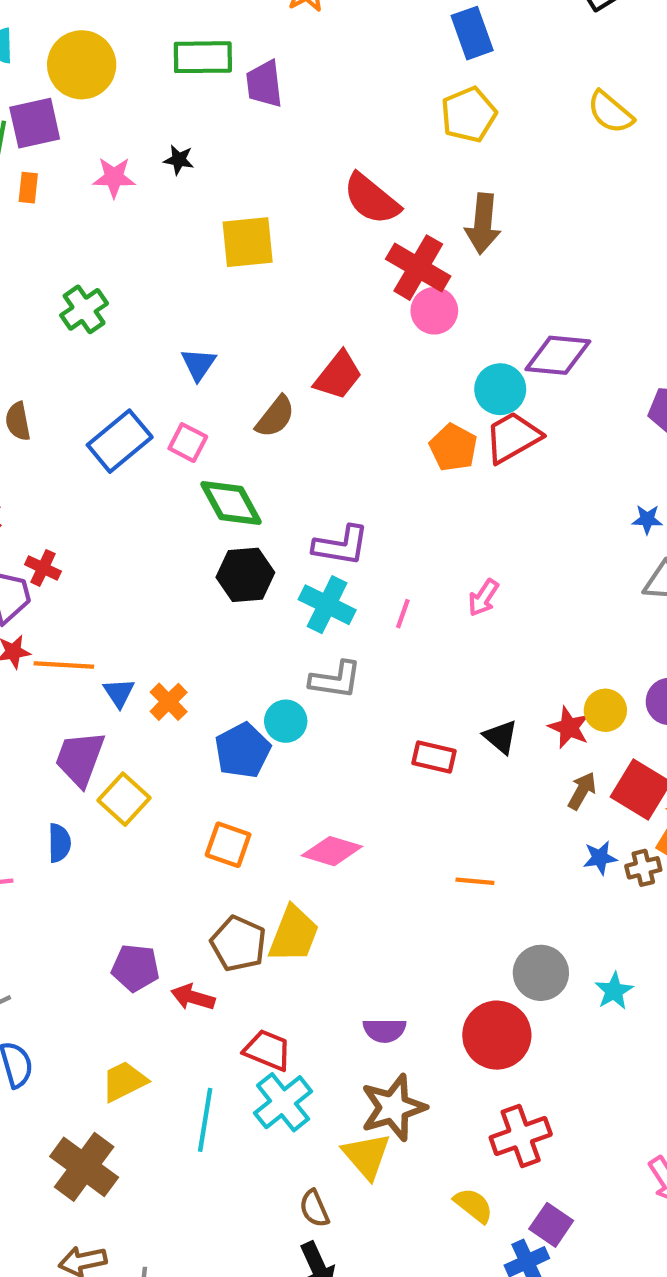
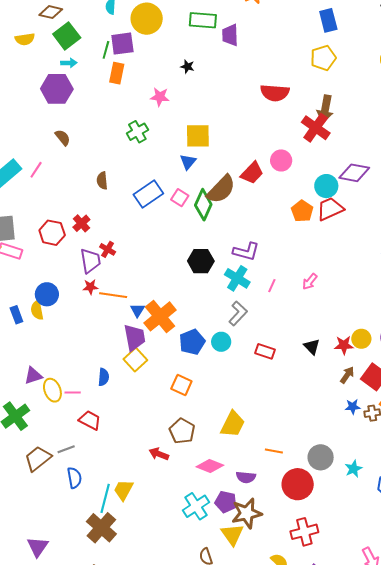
pink star: (114, 177) -> (160, 97), moved
orange rectangle: (28, 188) -> (117, 73), size x1.5
red semicircle: (371, 199) -> (275, 93), turned -40
yellow square: (248, 242) -> (198, 136), moved
red cross: (418, 268) -> (316, 128), moved
pink circle: (434, 311) -> (281, 160), moved
brown semicircle: (275, 417) -> (221, 189), size x1.5
green diamond: (231, 503) -> (203, 205), moved, turned 48
gray L-shape: (336, 680) -> (238, 313), turned -60
orange cross: (169, 702) -> (160, 316), size x1.8
cyan circle: (286, 721) -> (221, 342), moved
red star: (569, 727) -> (344, 345), turned -30
red rectangle: (434, 757) -> (265, 351), moved
purple trapezoid: (80, 759) -> (135, 338), moved, turned 144
pink diamond: (332, 851) -> (210, 466), moved
orange line: (475, 881) -> (274, 451), moved
yellow trapezoid: (294, 934) -> (233, 424), moved
purple pentagon: (135, 968) -> (226, 502), moved
red trapezoid: (268, 1050) -> (90, 420), moved
yellow trapezoid: (124, 1081) -> (123, 490), turned -40
cyan line: (205, 1120) -> (105, 498), moved

